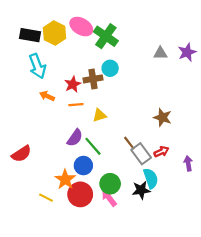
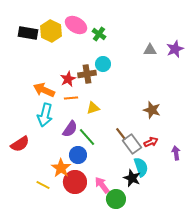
green cross: (106, 36) -> (99, 34), size x0.6
cyan arrow: (37, 66) -> (45, 115), moved, turned 35
orange arrow: (47, 96) -> (44, 90), size x1.5
green circle: (110, 184) -> (116, 199), moved
black star: (141, 190) -> (132, 178), turned 30

